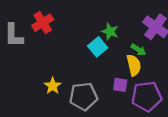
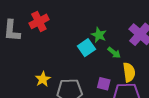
green arrow: (139, 50) -> (114, 53), moved
yellow semicircle: (134, 65) -> (129, 72), moved

